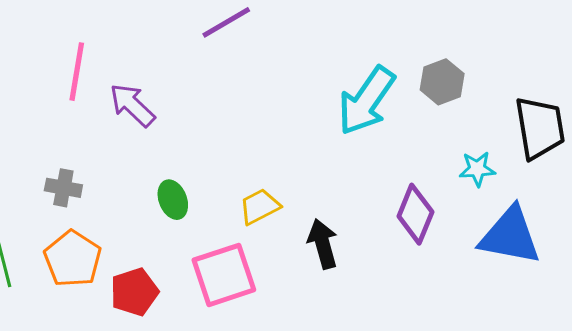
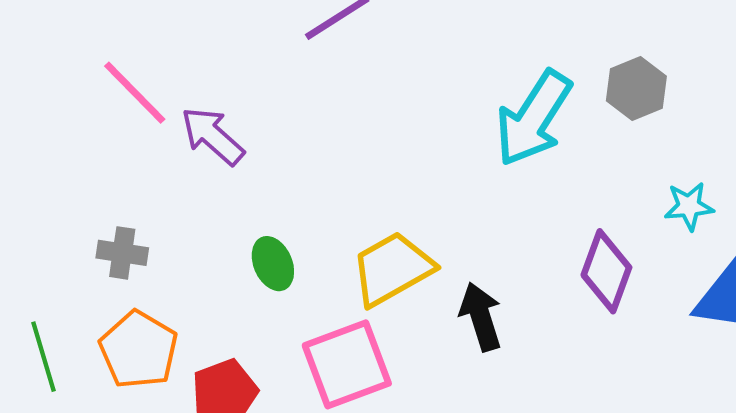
pink line: (77, 72) -> (135, 93), turned -52
yellow trapezoid: (260, 207) -> (392, 269), size x1.5

